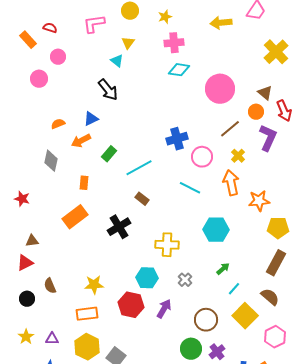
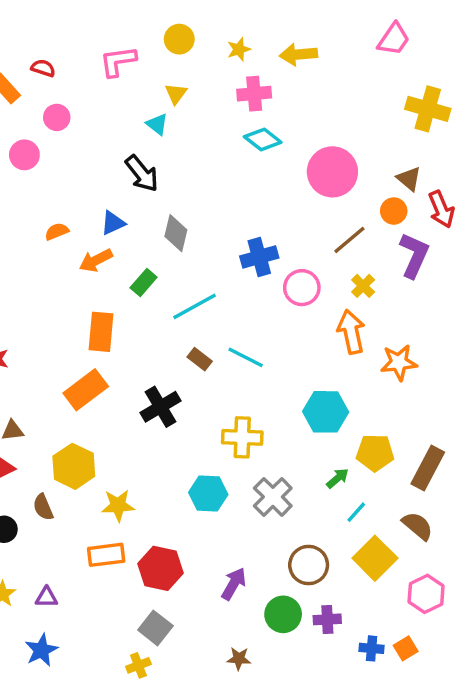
yellow arrow: (221, 23) -> (298, 54), moved
yellow cross: (276, 52) -> (428, 109), turned -30
cyan diamond: (179, 70) -> (263, 140), turned 30
gray diamond: (51, 161) -> (176, 233), moved
orange rectangle: (84, 183) -> (101, 332), size x1.6
cyan line: (190, 188) -> (246, 357), moved
yellow pentagon: (278, 228) -> (375, 453), moved
gray cross: (185, 280) -> (273, 497), size x1.6
red hexagon: (131, 305) -> (161, 568), moved
purple arrow: (164, 309) -> (234, 584), moved
yellow hexagon: (87, 347) -> (74, 466), moved
purple cross: (217, 352) -> (327, 619), turned 35

